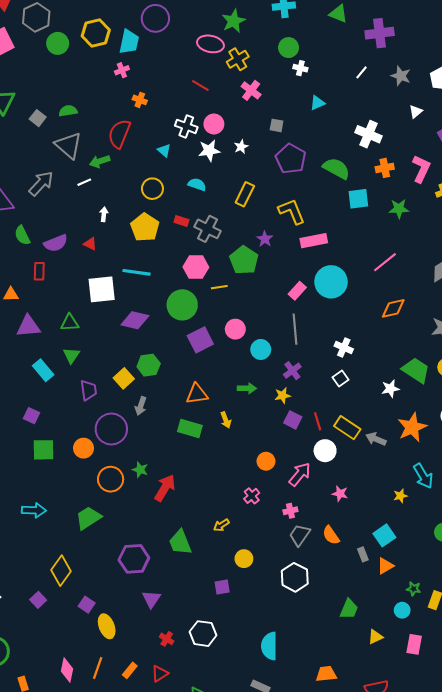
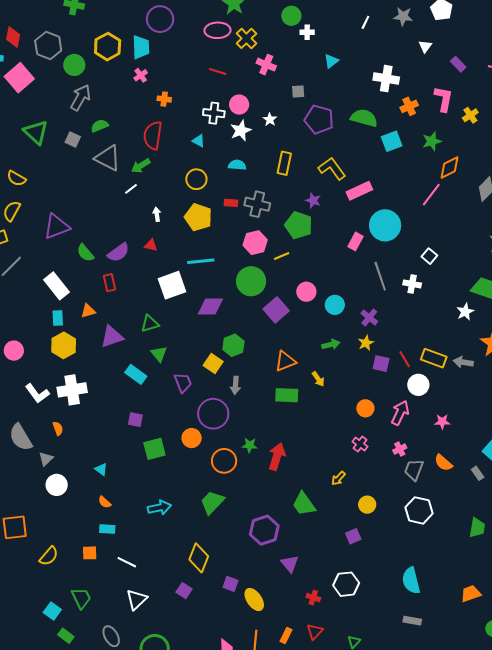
gray arrow: (41, 183) -> (81, 98), moved
orange diamond: (393, 308) -> (450, 168), moved
gray line: (295, 329) -> (380, 276), moved
white square: (340, 378) -> (429, 256), moved

